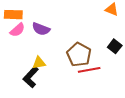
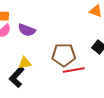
brown pentagon: (79, 55) -> (64, 55), turned -30

